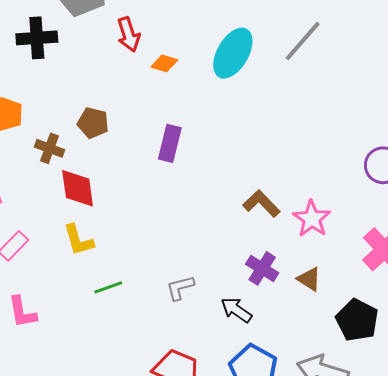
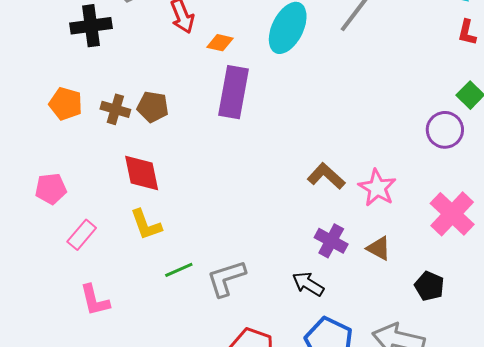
purple rectangle: (170, 143) -> (233, 92), moved, size x1.4
brown cross: (49, 148) -> (115, 109), moved
gray L-shape: (180, 288) -> (226, 278), moved, size x1.4
black pentagon: (357, 320) -> (429, 286), size x0.7

